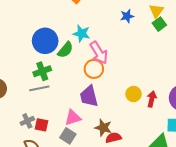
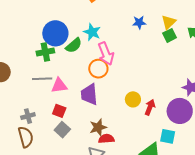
green cross: (42, 71) -> (45, 52), moved
pink triangle: (73, 118) -> (59, 86), moved
gray cross: (27, 121) -> (28, 116), moved
red square: (42, 125) -> (59, 111), moved
brown star: (103, 128) -> (98, 127), turned 30

